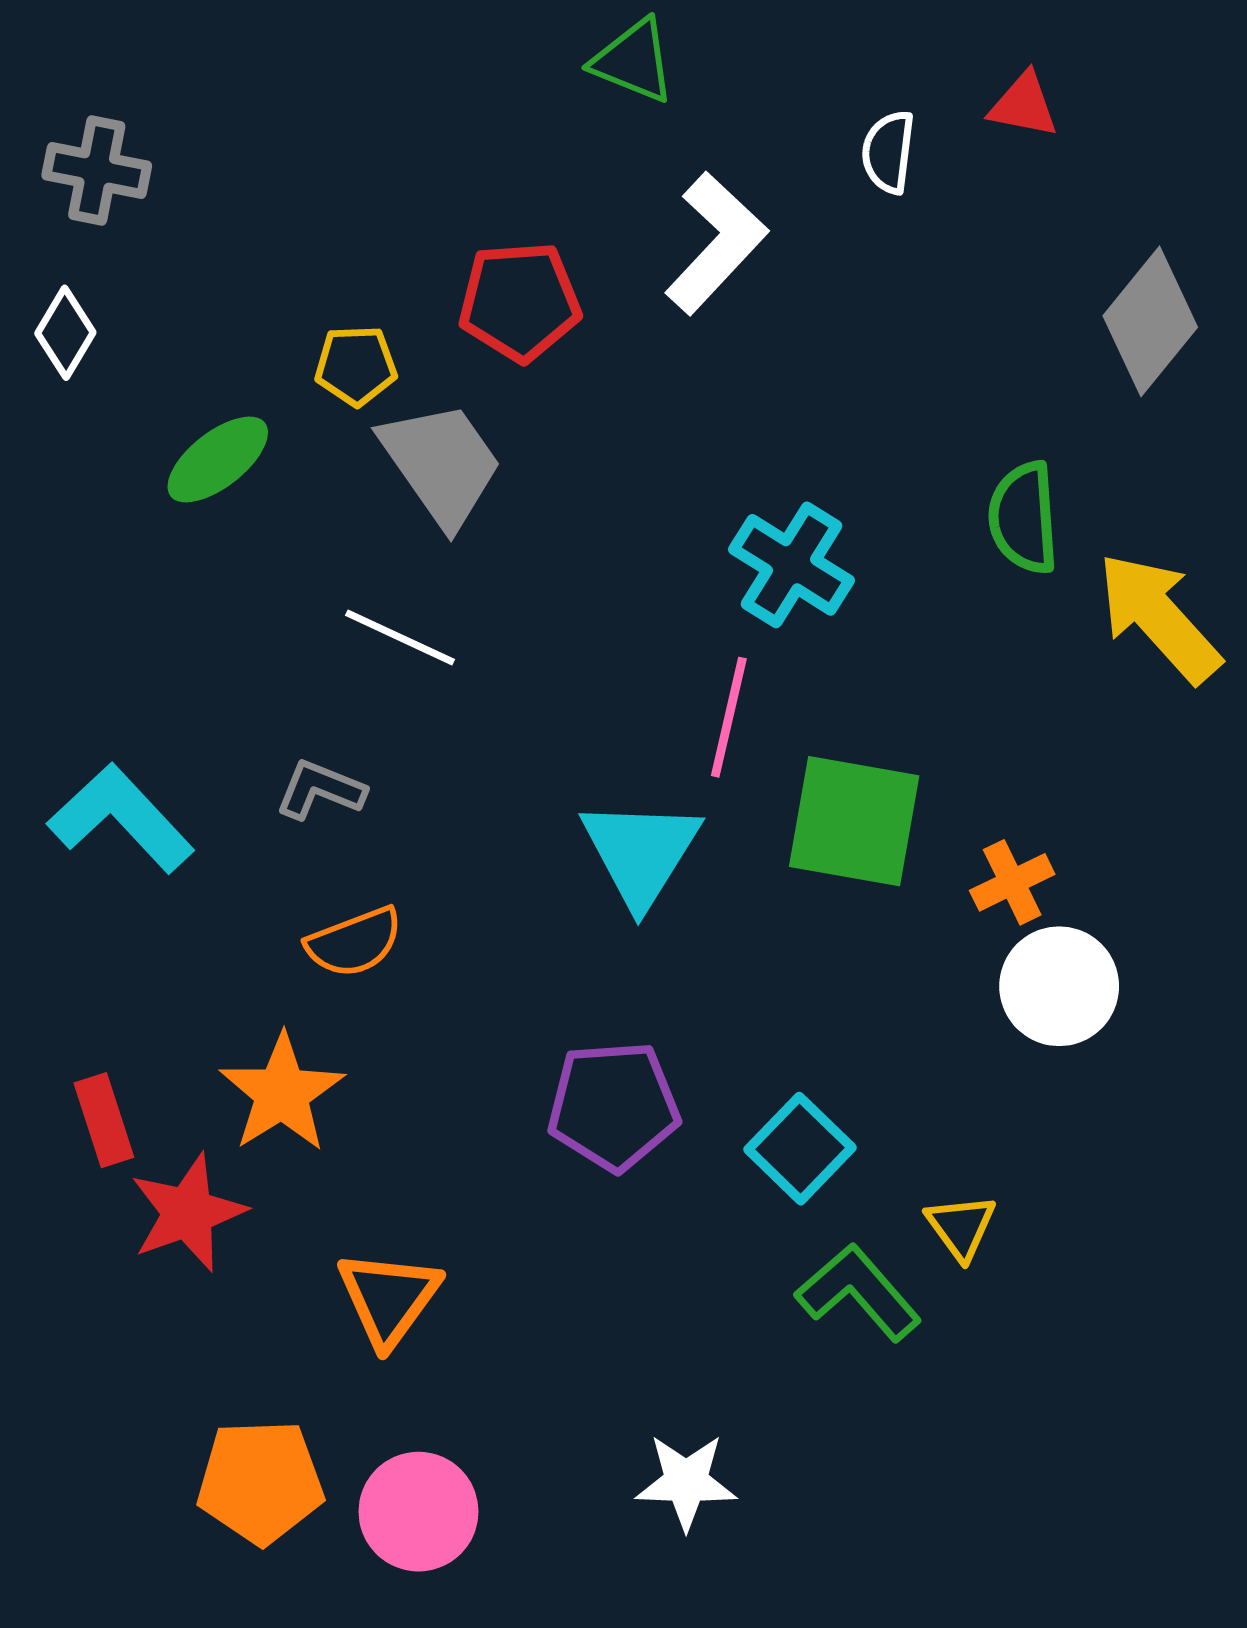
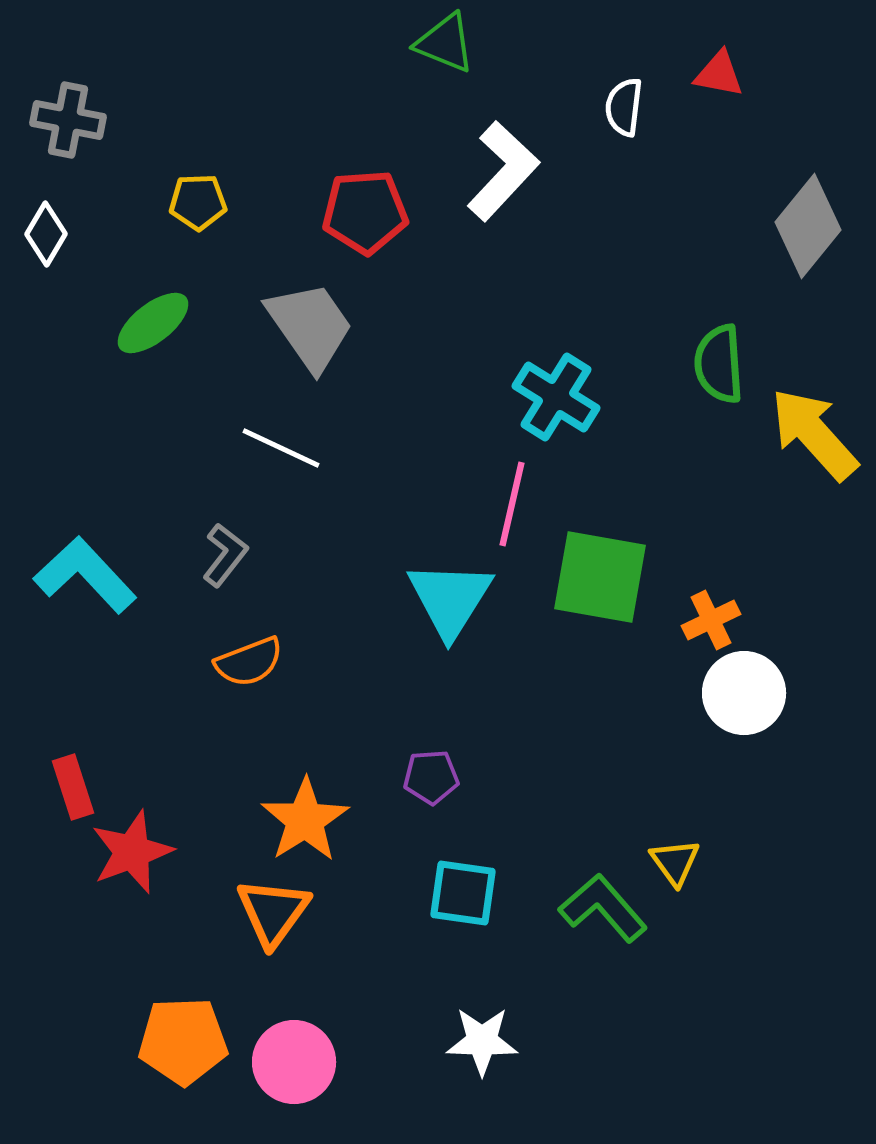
yellow pentagon: (356, 366) -> (198, 202), moved
gray L-shape: (320, 790) -> (225, 555), turned 106
orange star: (282, 1093) -> (305, 820), moved
purple pentagon: (614, 1106) -> (431, 777), size x0.6
cyan square: (800, 1149) -> (463, 893), moved, turned -36

